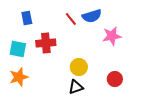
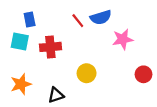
cyan square: (18, 49) -> (20, 41), moved
red circle: (115, 79) -> (144, 74), moved
black triangle: (76, 87) -> (56, 95), moved

